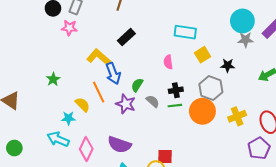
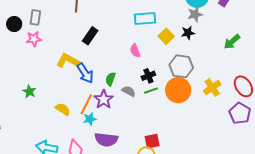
gray star: (245, 40) -> (195, 14), moved
black star: (228, 65) -> (188, 33), moved
orange line: (99, 92) -> (86, 104), moved, turned 65
purple star: (126, 104) -> (104, 99), turned 30
cyan star: (68, 118) -> (90, 119), moved

